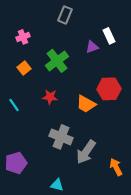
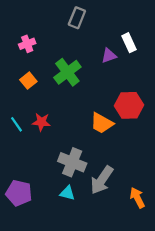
red star: (50, 97) -> (41, 122), moved
purple pentagon: (16, 163) -> (19, 193), turned 30
cyan triangle: (57, 185) -> (67, 193), moved

